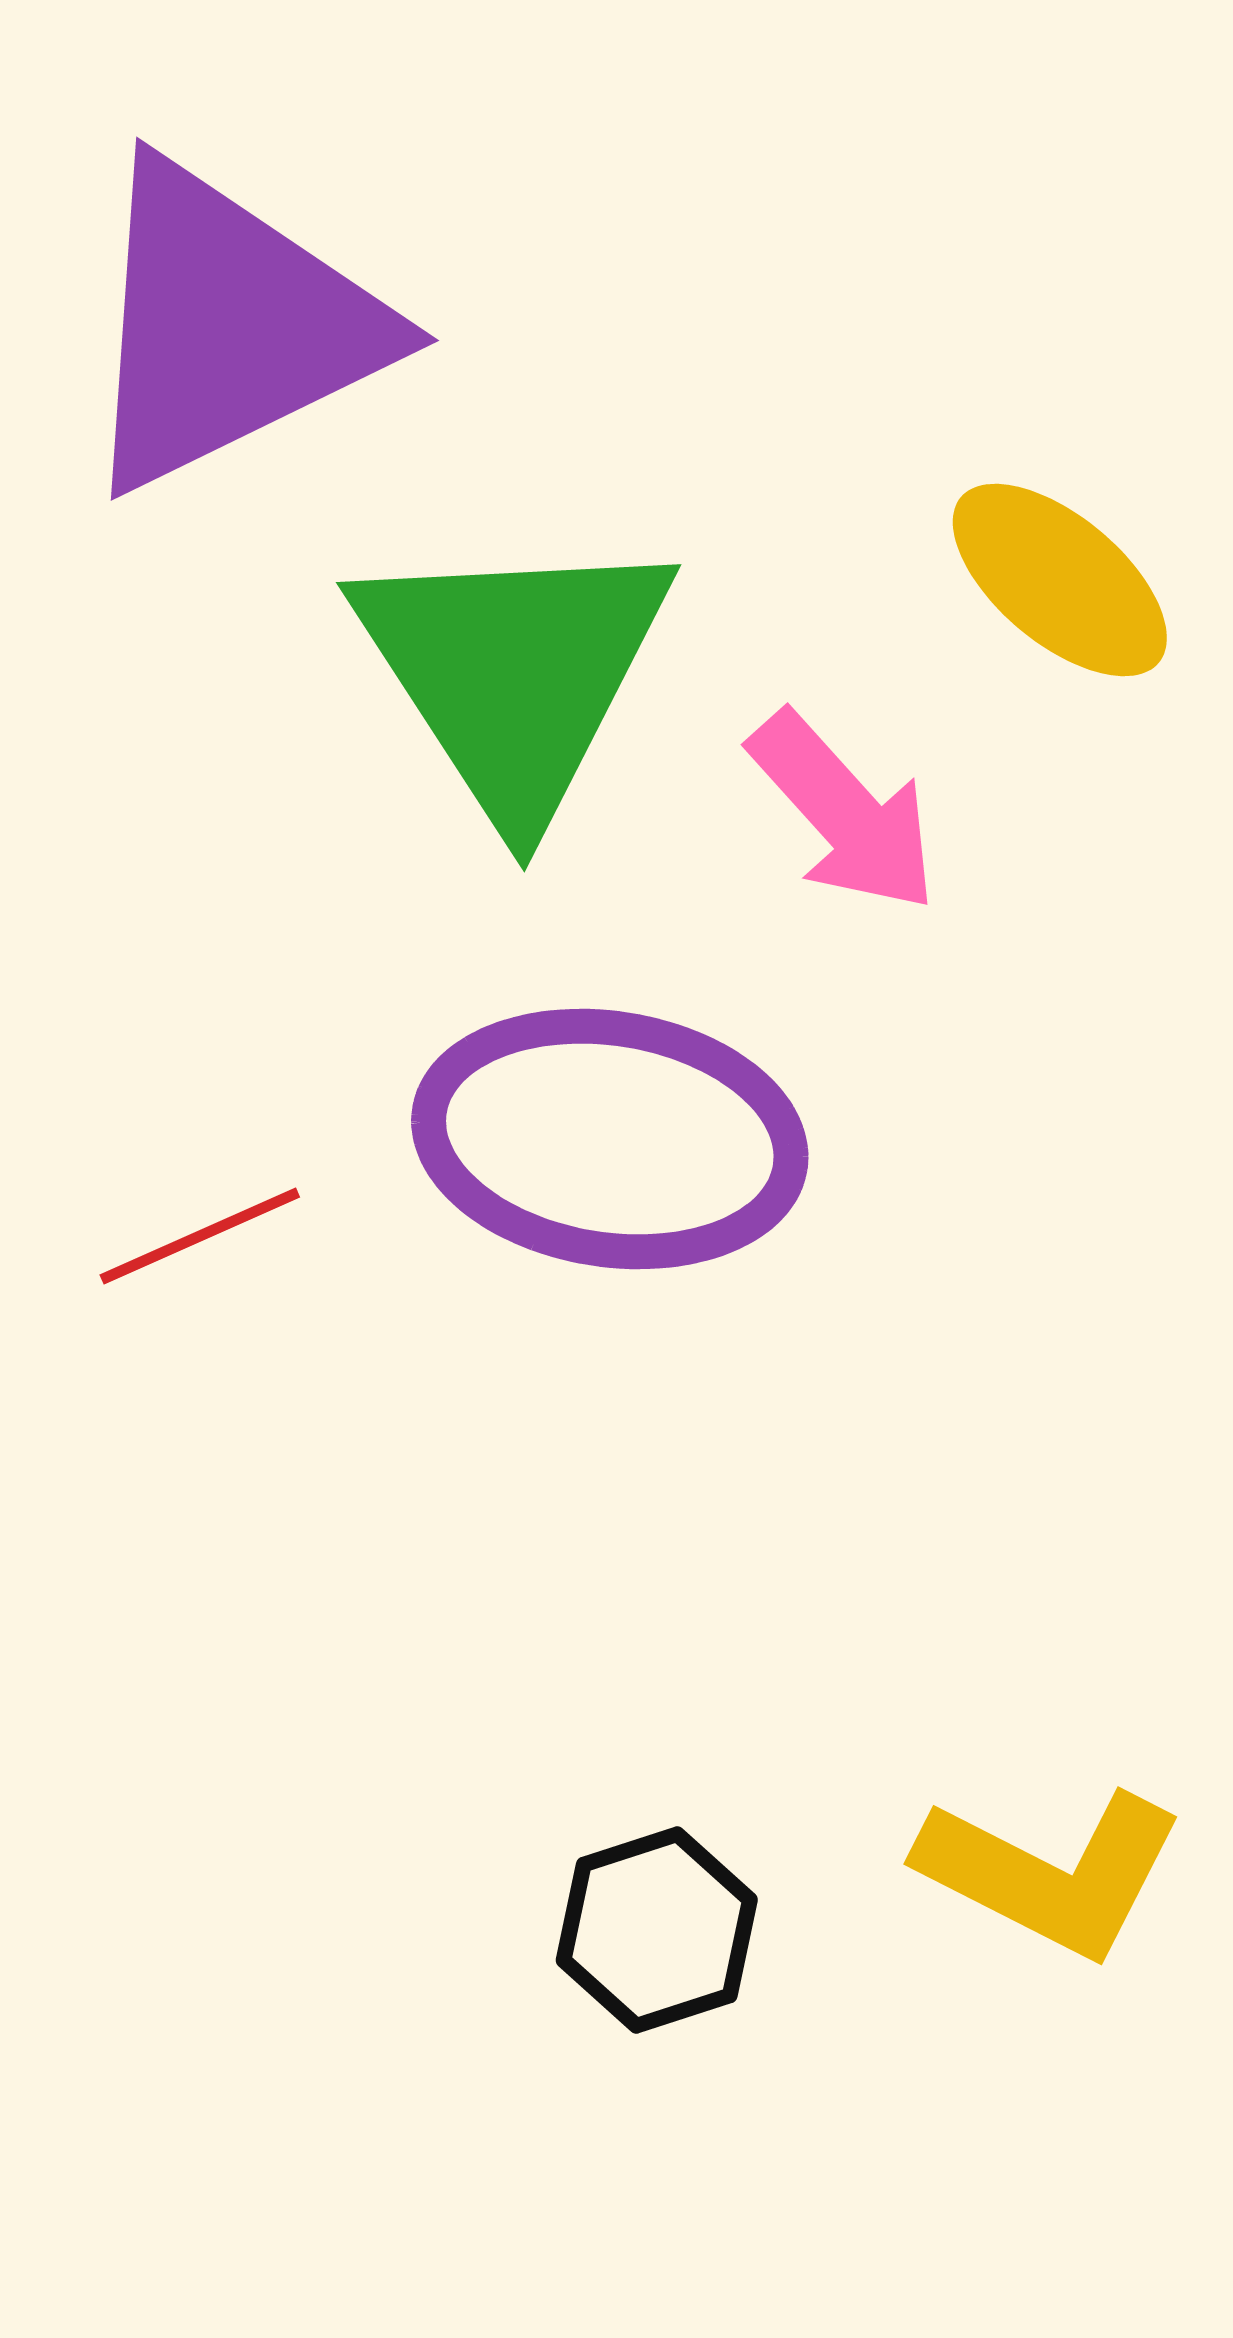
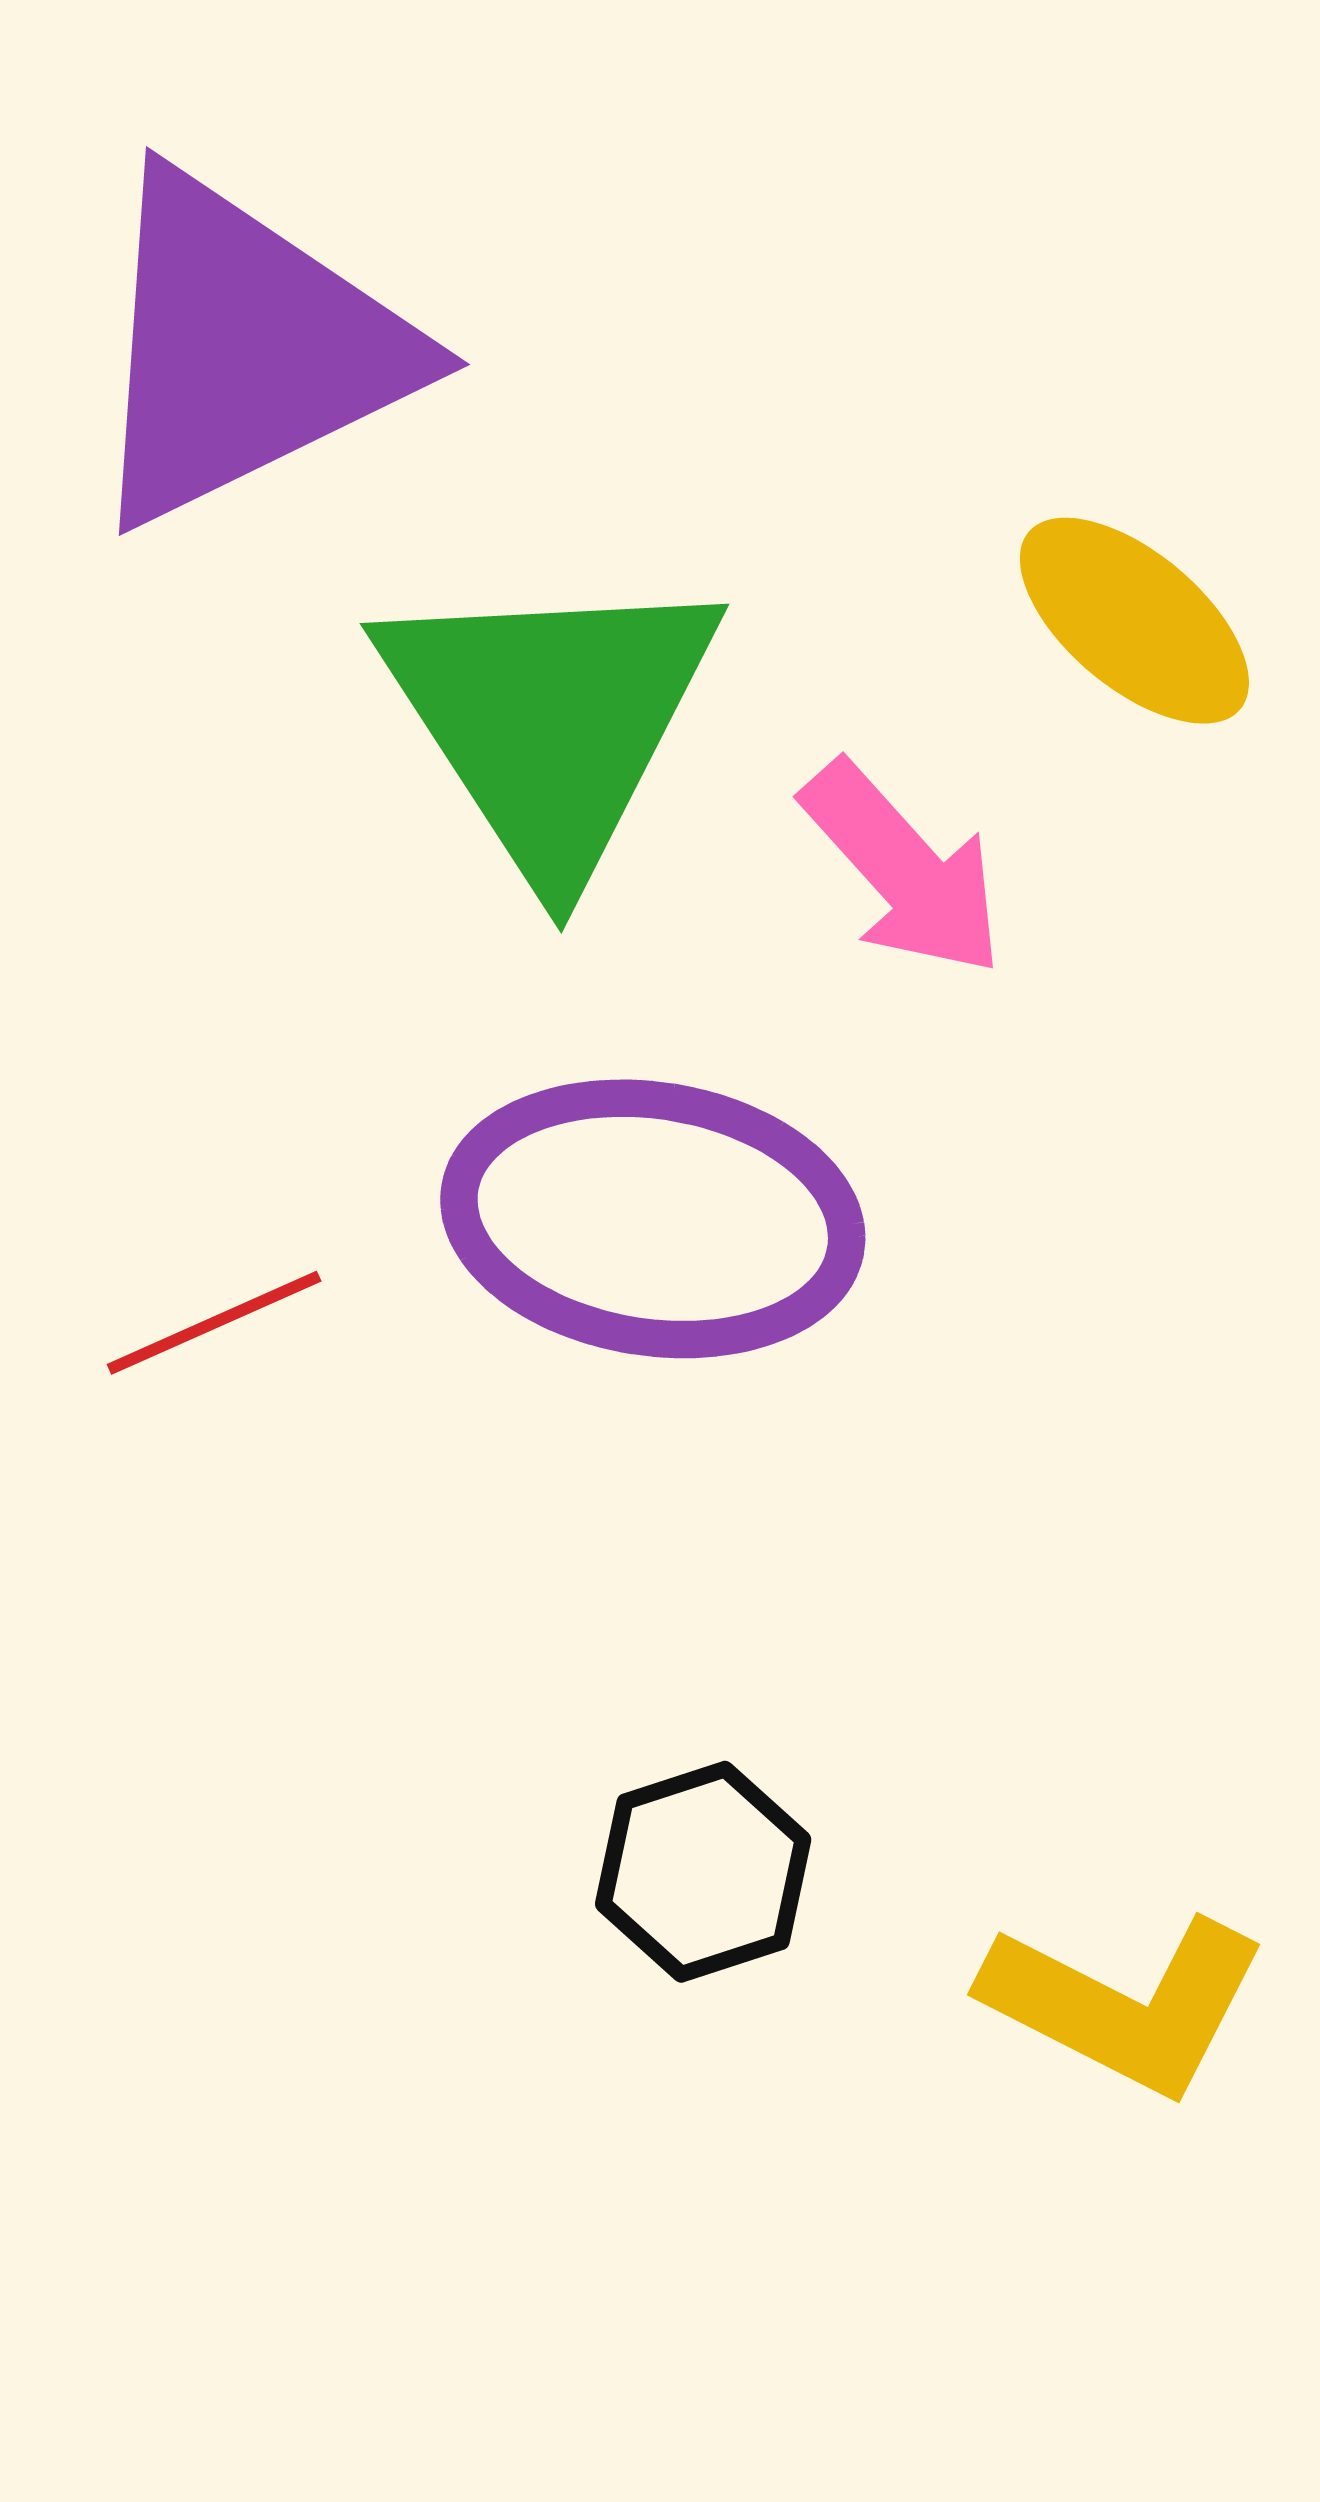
black hexagon: (657, 1930) -> (703, 1872), moved

